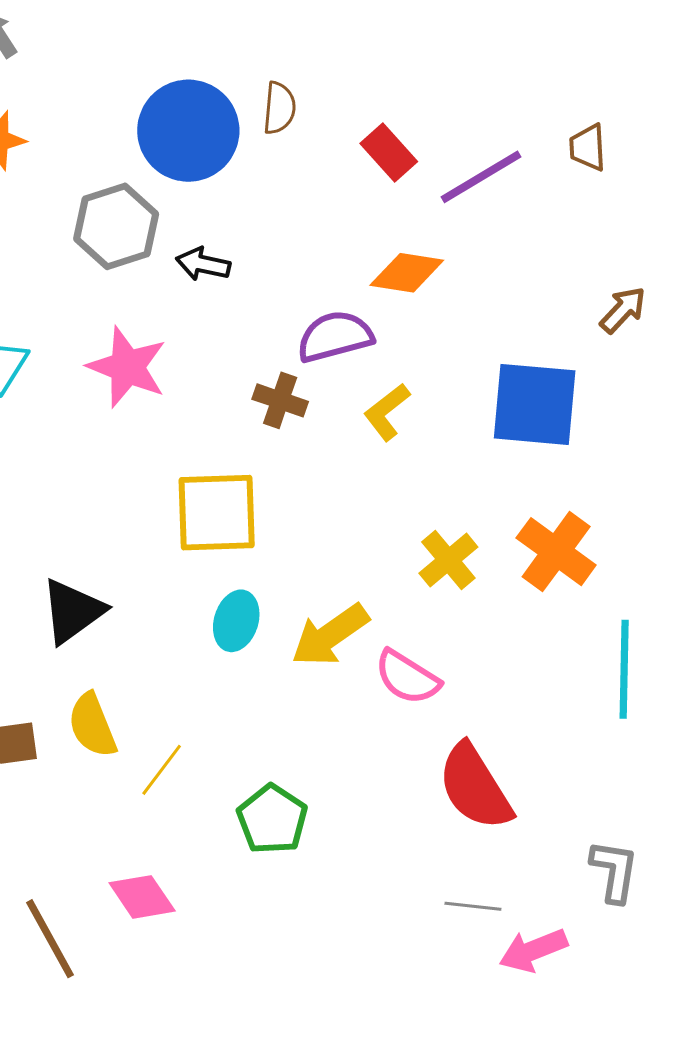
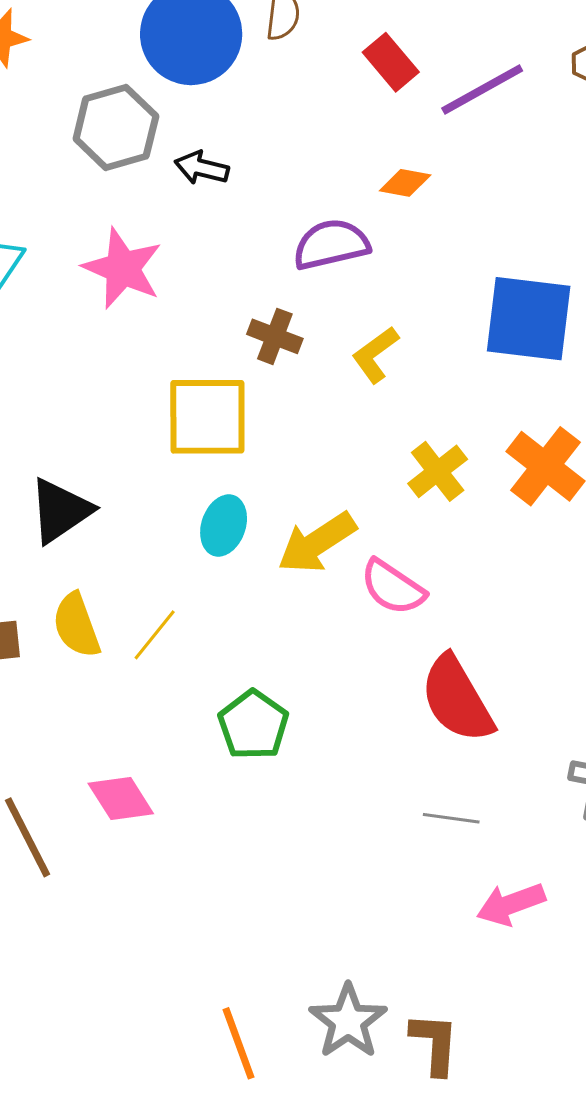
orange diamond: (407, 273) -> (405, 183), size x0.7
brown cross: (280, 400) -> (275, 336), moved
yellow L-shape: (387, 412) -> (375, 355), moved
yellow line: (162, 770) -> (155, 635), moved
pink arrow: (533, 950) -> (511, 904), moved

